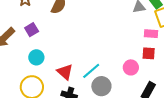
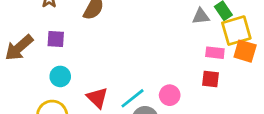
purple square: (32, 30) -> (56, 39), turned 32
pink circle: (131, 67) -> (170, 95), moved

